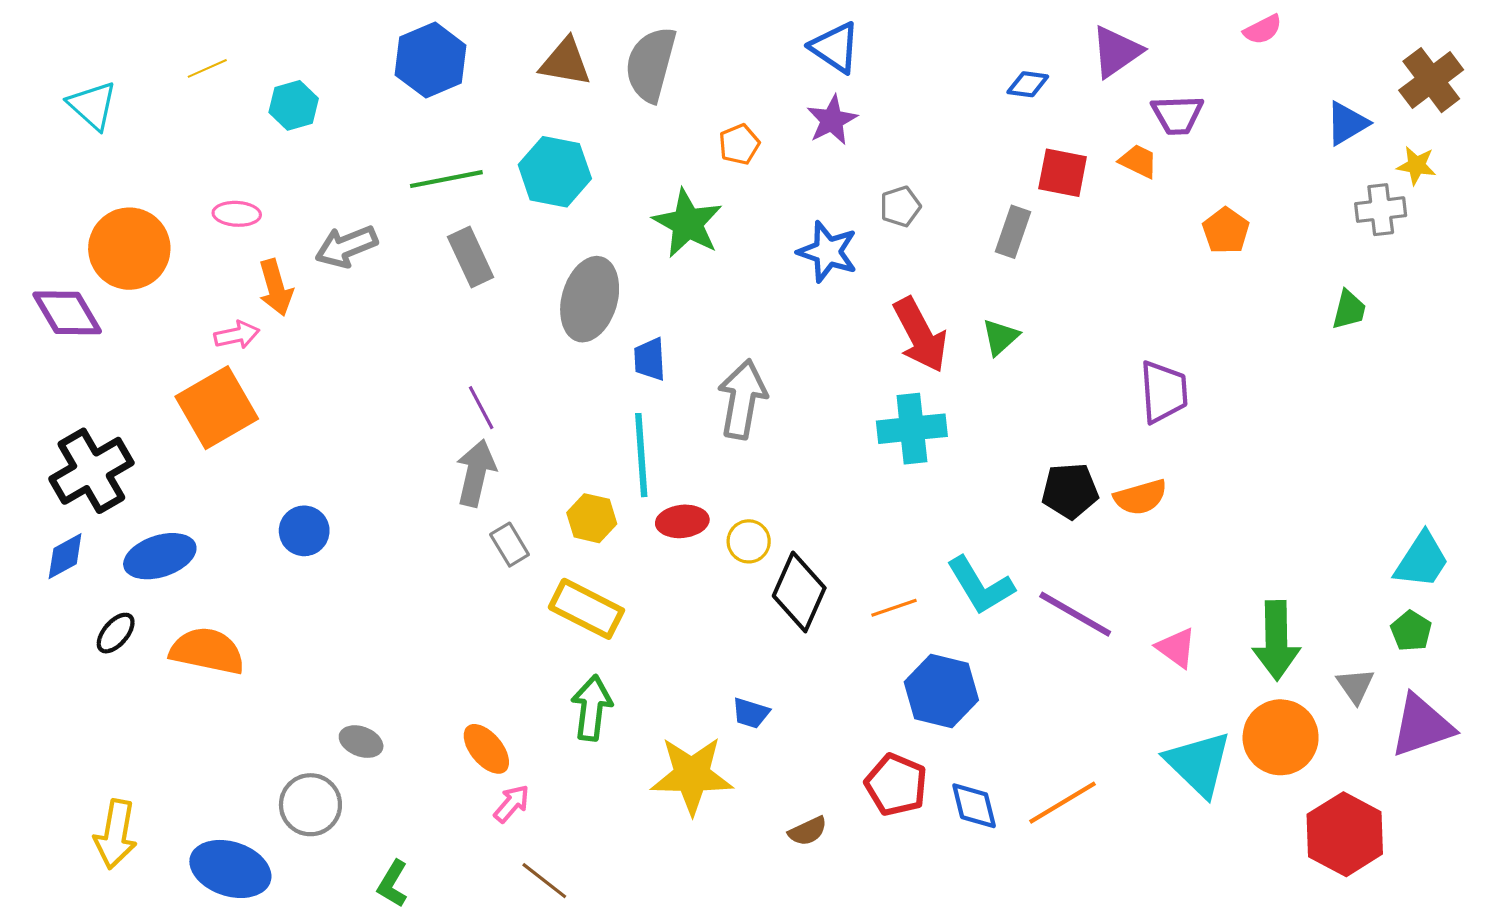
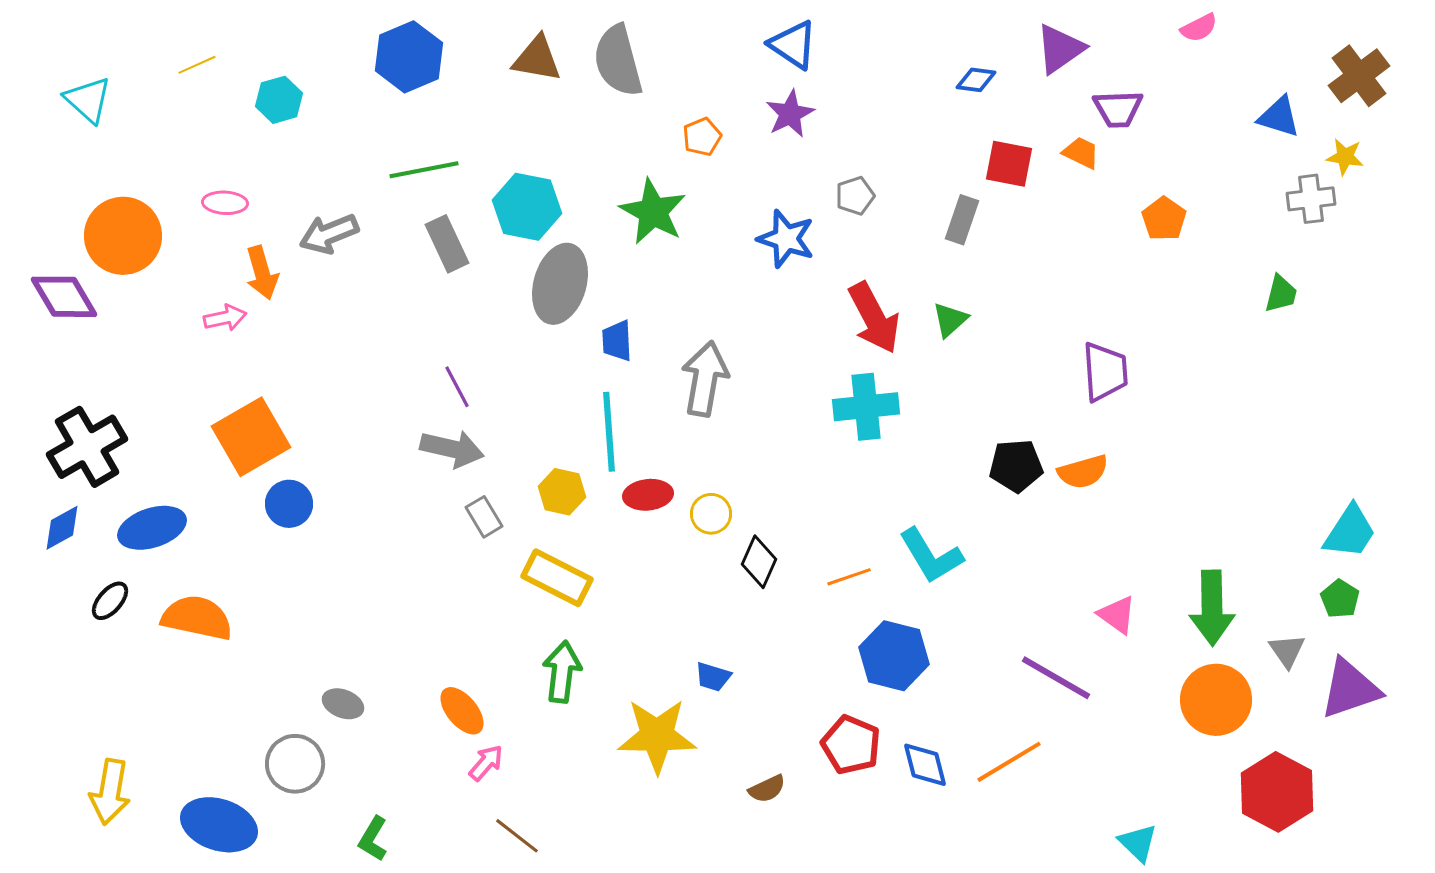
gray semicircle: (651, 64) -> (618, 61), turned -30
blue triangle: (1347, 123) -> (1279, 117), turned 48
cyan hexagon: (555, 172) -> (527, 207), moved
orange square: (217, 408) -> (251, 437), moved
gray arrow: (476, 473) -> (452, 449), turned 90
black diamond: (799, 592) -> (759, 562), size x0.7
purple line: (1075, 614) -> (1056, 678), moved
cyan triangle: (1198, 764) -> (1138, 843), moved, size x0.6

